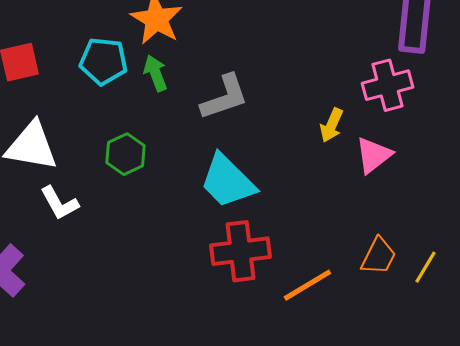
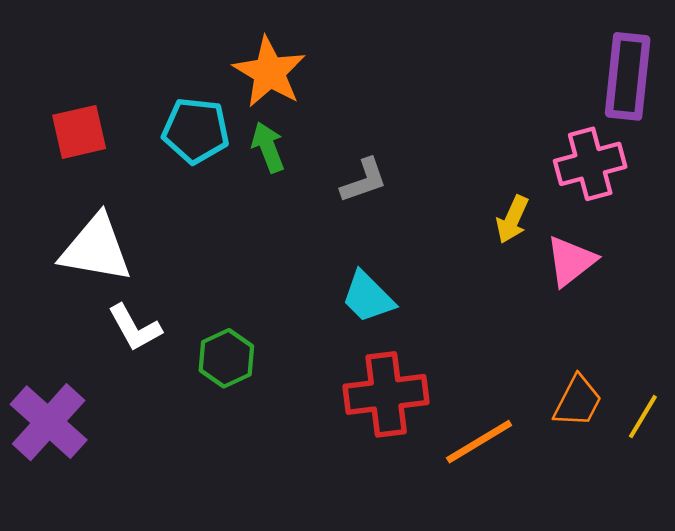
gray L-shape: (224, 97) -> (364, 181), size x0.7
green hexagon: (125, 154) -> (226, 358), moved
cyan trapezoid: (227, 181) -> (368, 297), size x0.7

